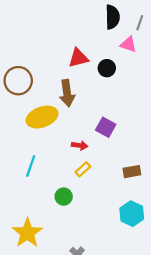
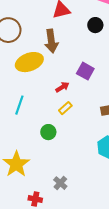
black circle: (107, 68) -> (95, 25), moved
red arrow: (80, 145) -> (62, 87), turned -40

